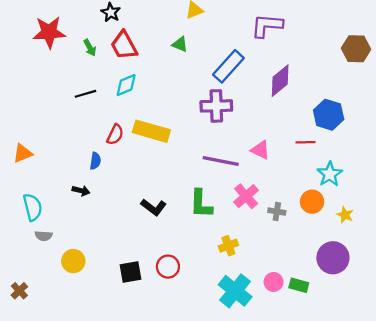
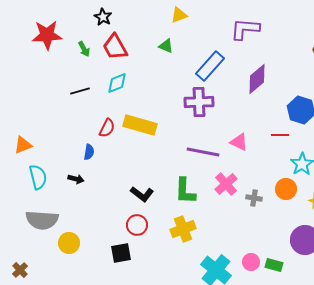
cyan semicircle: (33, 207) -> (38, 177), moved
gray semicircle: (44, 236) -> (42, 220), size x2.0
yellow cross: (228, 246) -> (183, 229), moved, size x1.4
red circle: (168, 267) -> (137, 225), moved

